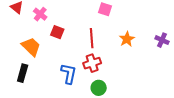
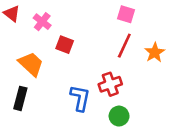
red line: (92, 38) -> (124, 46), moved, turned 30

